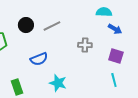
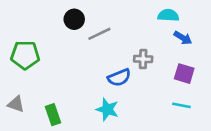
black circle: (26, 25) -> (74, 19), moved
blue semicircle: (39, 59) -> (119, 78), moved
cyan line: (114, 80) -> (182, 105), turned -64

